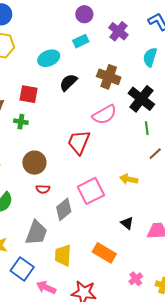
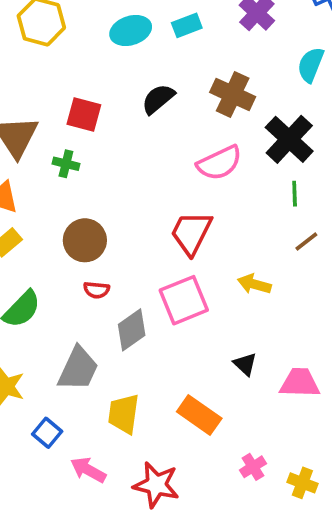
cyan ellipse: (49, 58) -> (131, 30), moved
red trapezoid: (79, 142) -> (191, 233), moved
blue square: (22, 269) -> (47, 433), size x0.7

